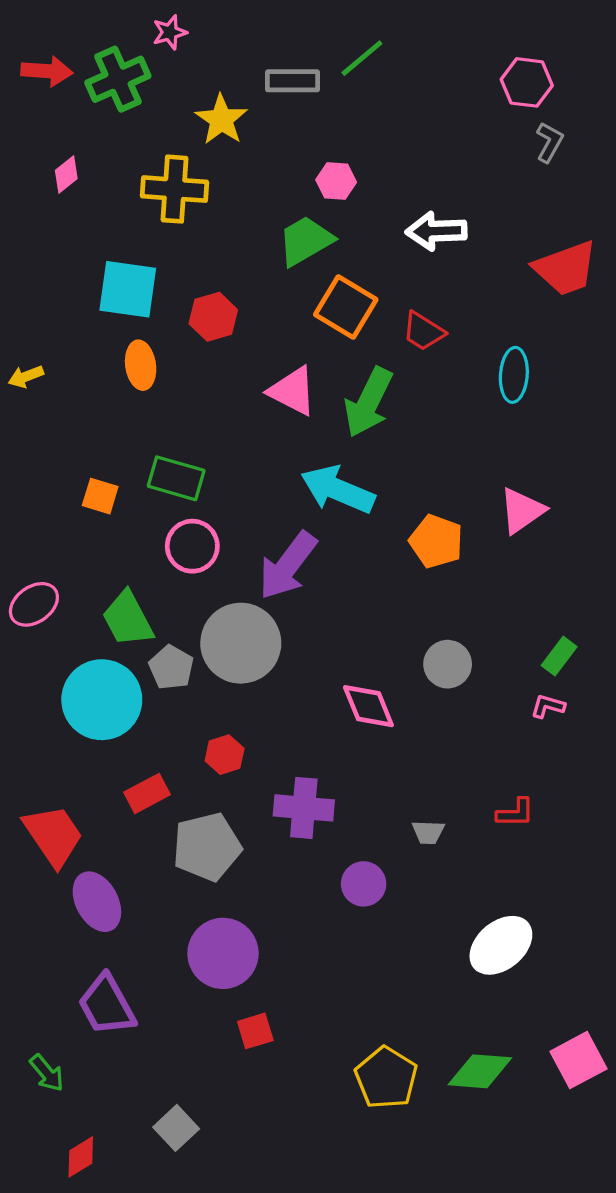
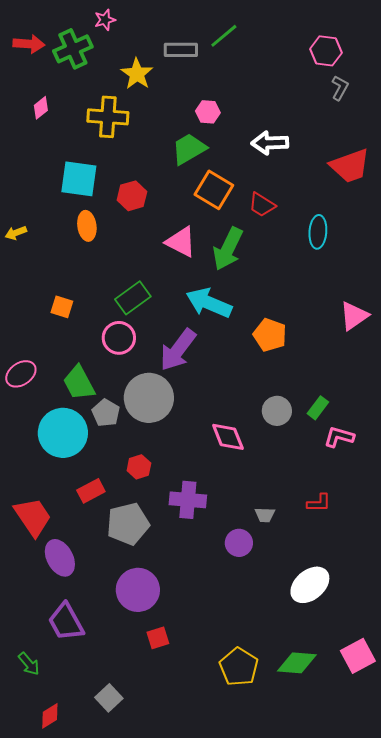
green rectangle: (176, 478) -> (133, 298), moved, turned -52
pink triangle: (522, 511) -> (354, 316), moved
green rectangle: (559, 656) -> (318, 408), moved
pink L-shape: (548, 706) -> (339, 437), size x1.4
purple circle: (364, 884) -> (239, 543), moved

